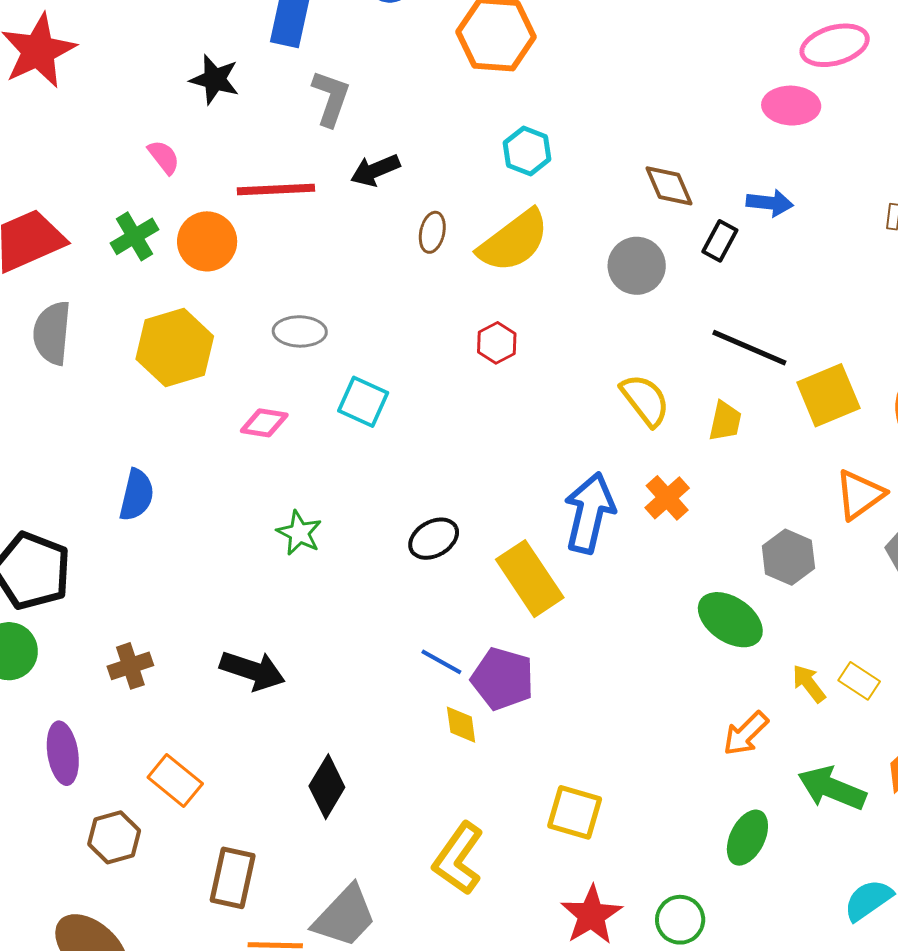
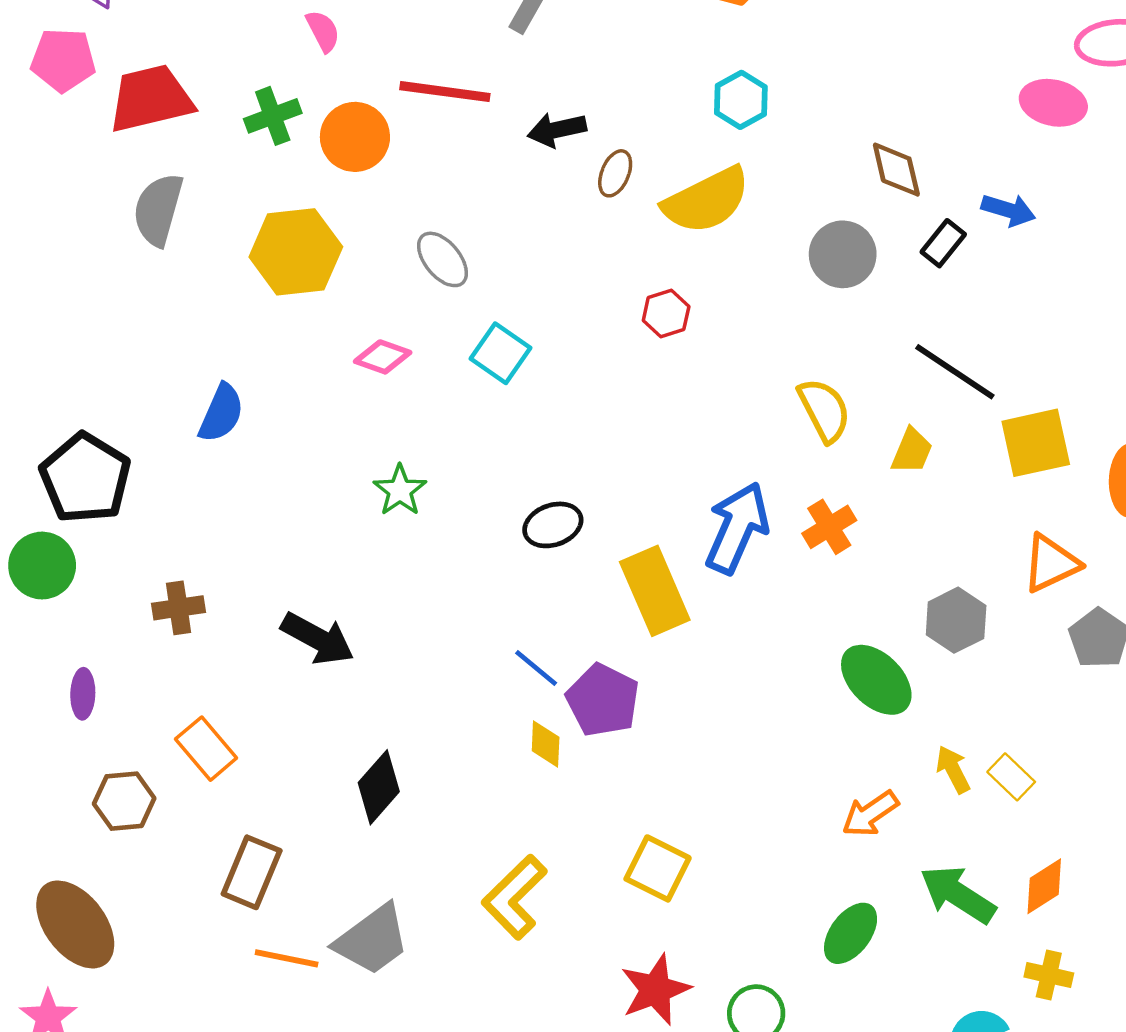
black arrow: (375, 170) -> (557, 130), moved
gray ellipse: (300, 331) -> (442, 259), turned 39
purple ellipse: (63, 753) -> (83, 694), size x0.7

